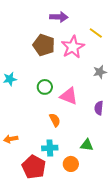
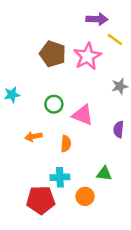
purple arrow: (59, 17) -> (97, 19), moved
orange semicircle: (55, 120) -> (66, 144), turned 32
orange arrow: (11, 139) -> (34, 137), moved
red pentagon: (34, 167) -> (41, 200), turned -30

